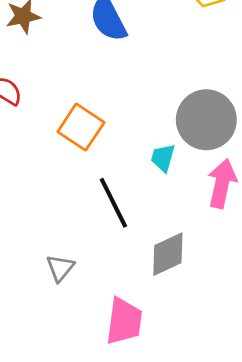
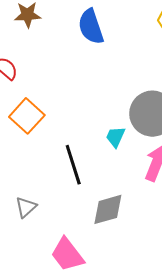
orange square: (81, 127) -> (27, 116), moved
pink trapezoid: (124, 321) -> (67, 254), turned 126

